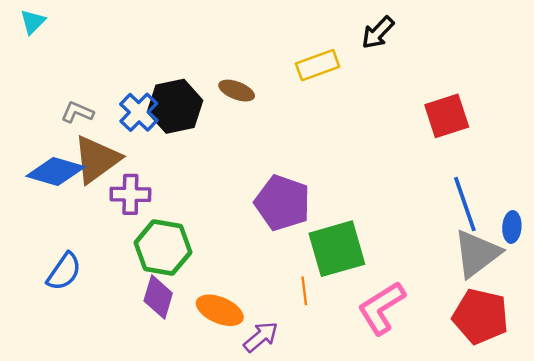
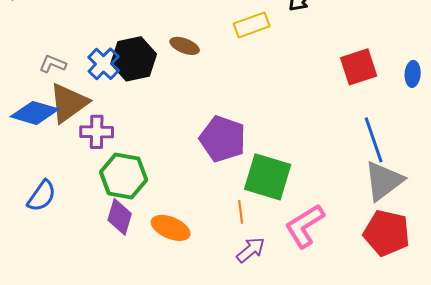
blue ellipse: (512, 227) -> (413, 74), moved
green square: (337, 249) -> (268, 177), turned 33
purple arrow: (261, 337) -> (251, 250), moved

